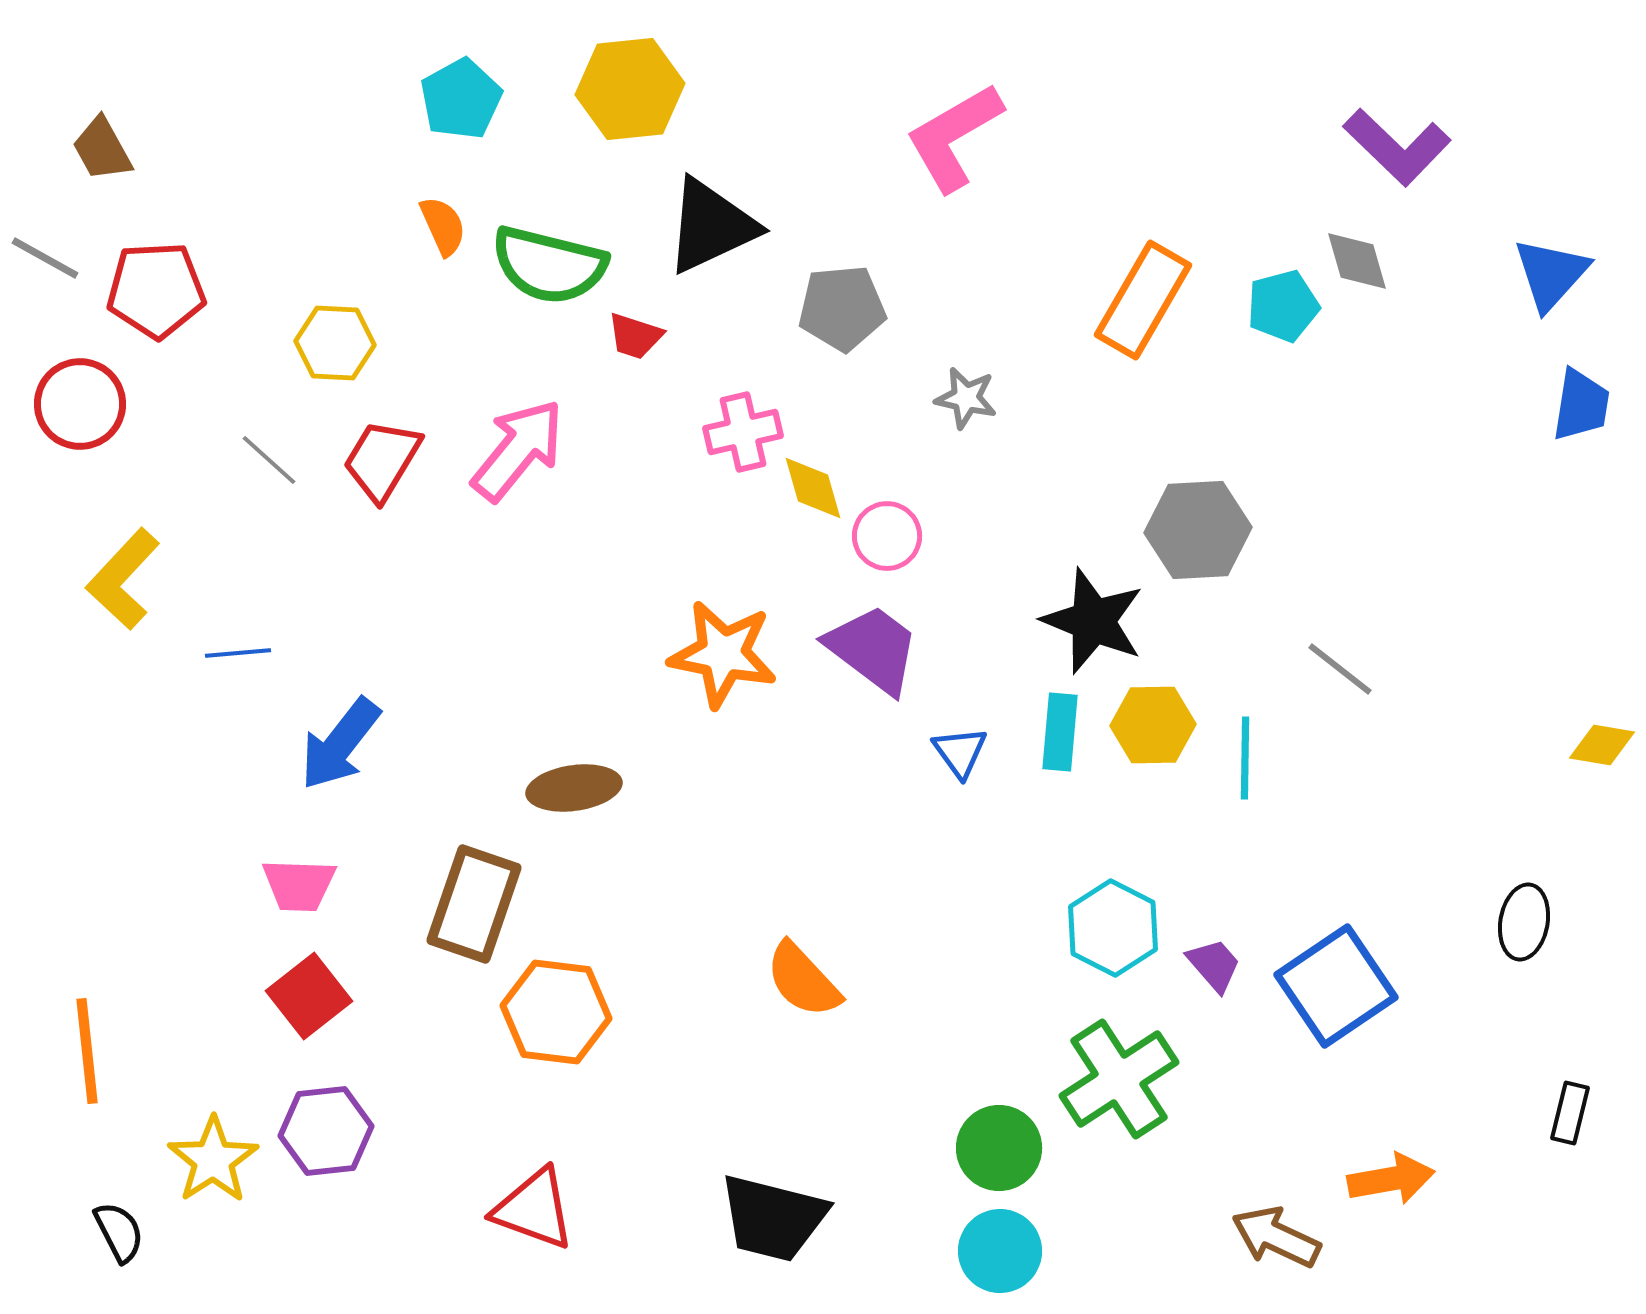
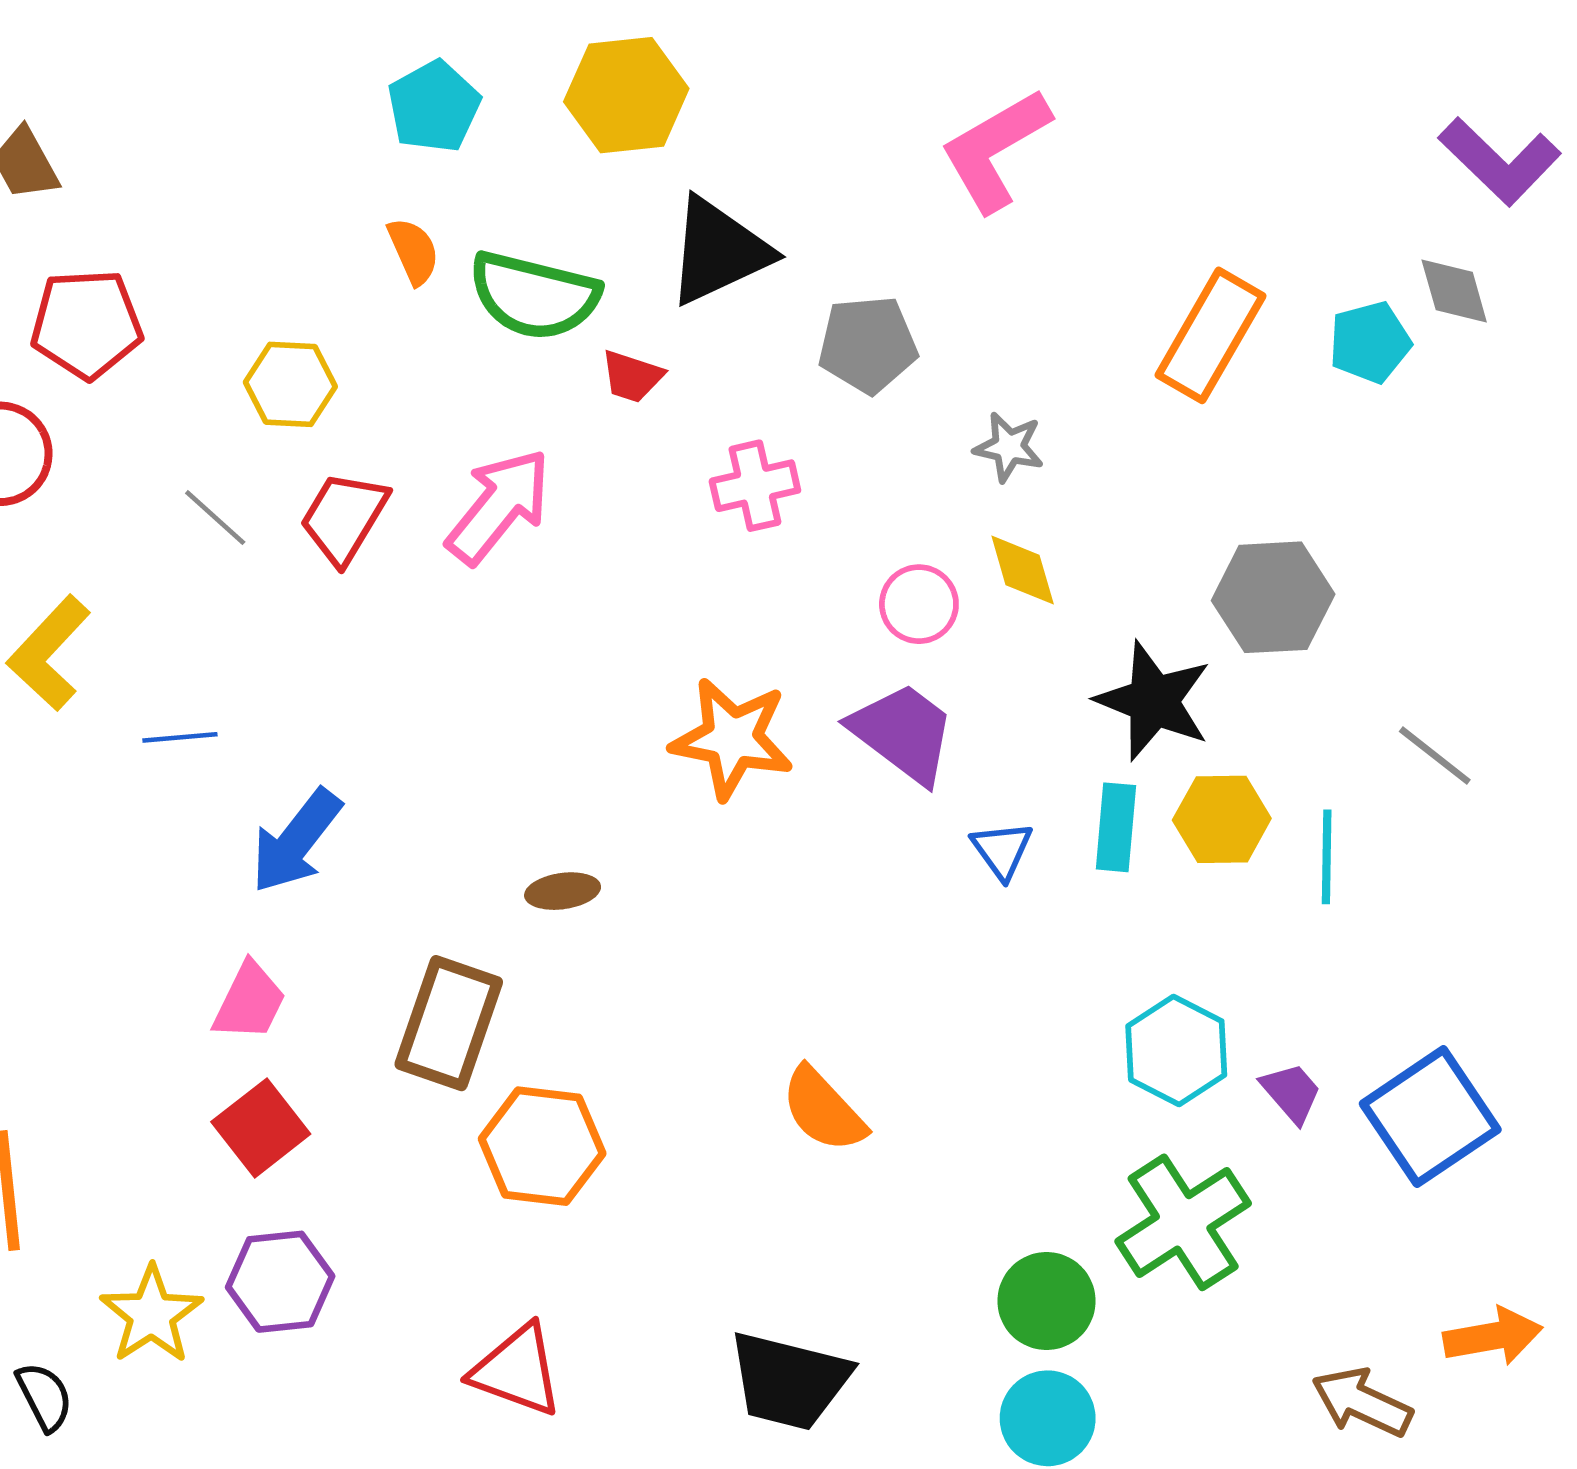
yellow diamond: (813, 488) -> (1023, 570), moved
brown ellipse: (574, 788) -> (563, 891), size x0.7
pink trapezoid: (299, 885) -> (249, 1002), turned -66

